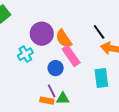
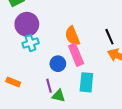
purple circle: (42, 34) -> (27, 24), moved
cyan rectangle: (101, 78) -> (86, 82), moved
orange rectangle: (47, 101) -> (13, 82), moved

